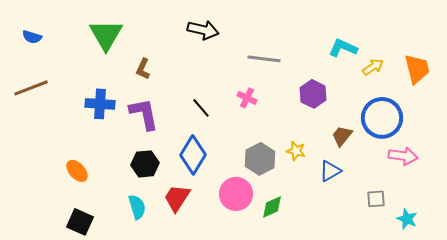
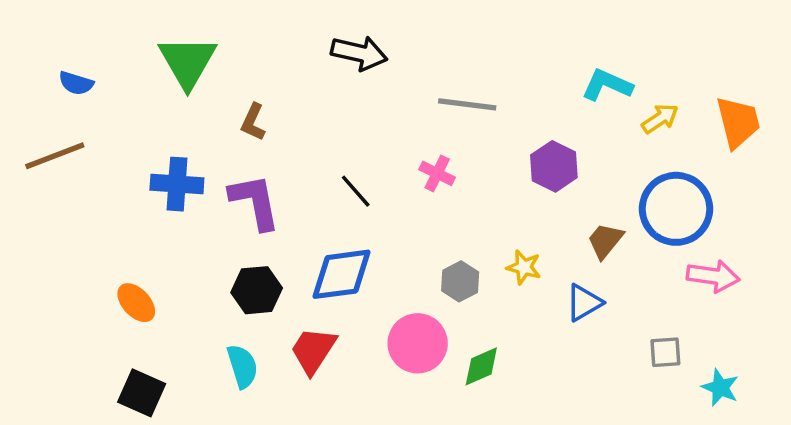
blue semicircle: (32, 37) -> (76, 83), moved
blue diamond: (193, 155) -> (342, 274), turned 51
gray hexagon: (260, 159) -> (460, 281), size x0.7

